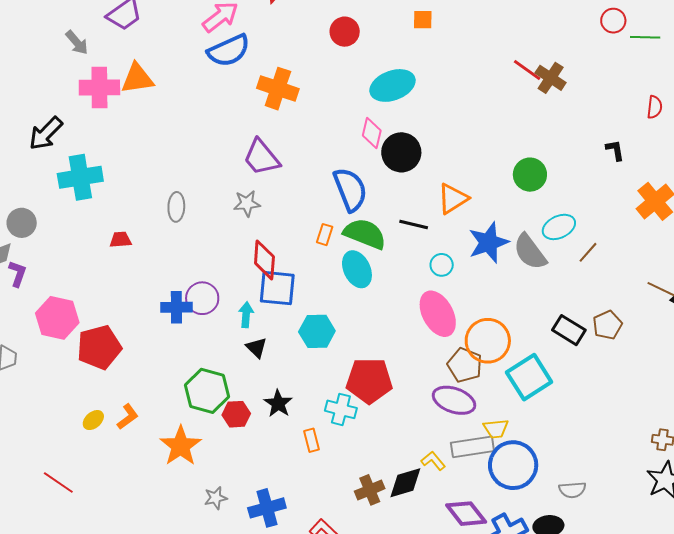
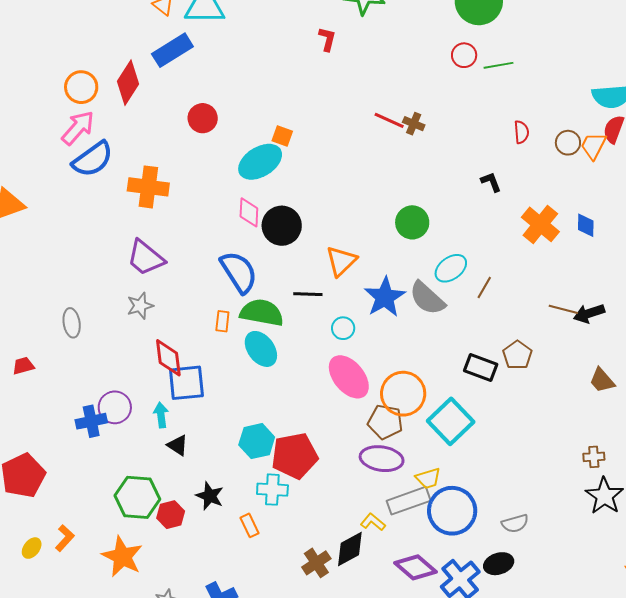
orange square: (423, 20) -> (282, 136), moved, turned 30
brown cross: (551, 78) -> (414, 124), size x0.7
cyan hexagon: (317, 331) -> (257, 441), moved

